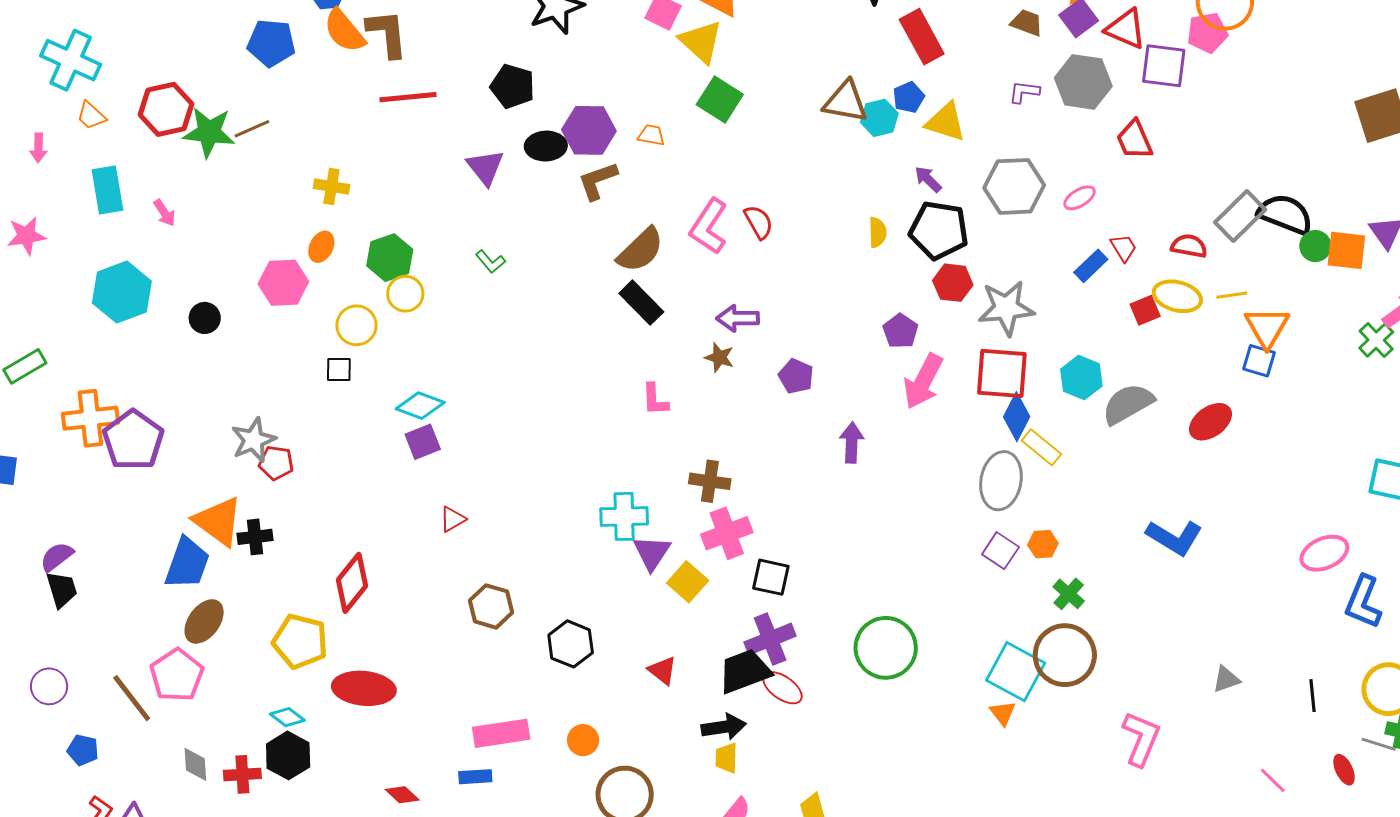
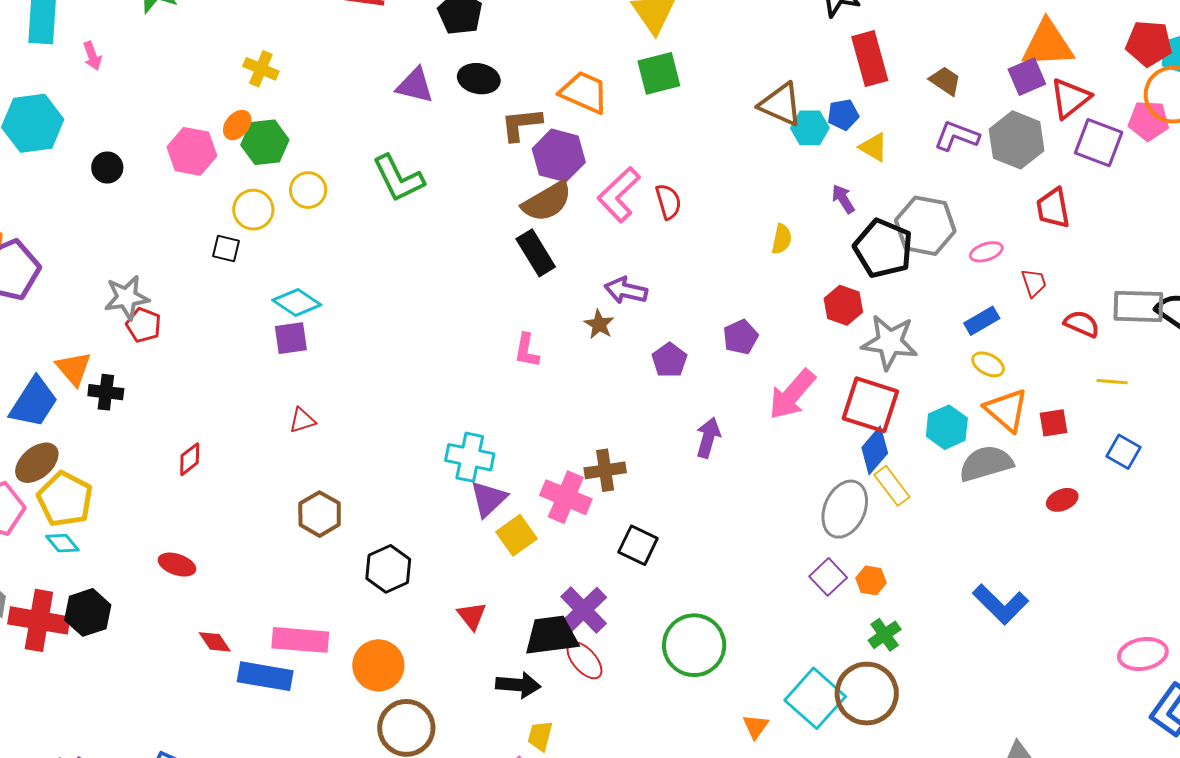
brown trapezoid: (1027, 23) -> (945, 81), moved
red triangle: (1126, 29) -> (1070, 98), turned 45
purple L-shape: (1024, 92) -> (957, 136), size x1.4
green square: (720, 99) -> (659, 73), turned 30
yellow triangle: (946, 122) -> (874, 147), size x0.7
purple hexagon: (589, 130) -> (559, 155), moved
orange trapezoid: (651, 135) -> (584, 92), size x1.8
purple triangle: (485, 167) -> (415, 85), turned -51
gray rectangle: (1240, 216) -> (1138, 306), turned 33
black pentagon: (939, 230) -> (883, 248), moved
red trapezoid: (1124, 248) -> (1034, 283), moved
green hexagon: (390, 258) -> (265, 142), moved
green L-shape: (490, 262) -> (398, 178), size x1.8
yellow ellipse: (1177, 296) -> (988, 364), moved, size x0.7
red square: (1145, 310) -> (1054, 423), moved
orange triangle: (1267, 327) -> (1006, 410), moved, turned -33
purple pentagon: (900, 331) -> (741, 337), moved
red ellipse: (1211, 422) -> (1062, 500), size x0.7
brown cross: (710, 481) -> (605, 470), moved, turned -30
orange triangle: (218, 521) -> (74, 368), size x0.7
pink cross: (727, 533) -> (566, 497), turned 30
black square: (771, 577) -> (638, 545), moved
red diamond: (352, 583) -> (190, 459), size x0.6
purple cross: (770, 639) -> (584, 610), turned -36
yellow pentagon: (300, 641) -> (65, 499), moved
red ellipse: (364, 688) -> (177, 565), size x0.6
orange triangle: (1003, 713) -> (756, 727), moved
cyan diamond: (287, 717) -> (62, 543), moved
orange circle: (583, 740) -> (378, 665), size x1.6
yellow trapezoid: (726, 758) -> (540, 736), moved
red cross: (242, 774) -> (39, 620), size x1.6
blue rectangle: (475, 777) -> (265, 676), size x1.6
red diamond: (402, 795) -> (215, 642), moved

